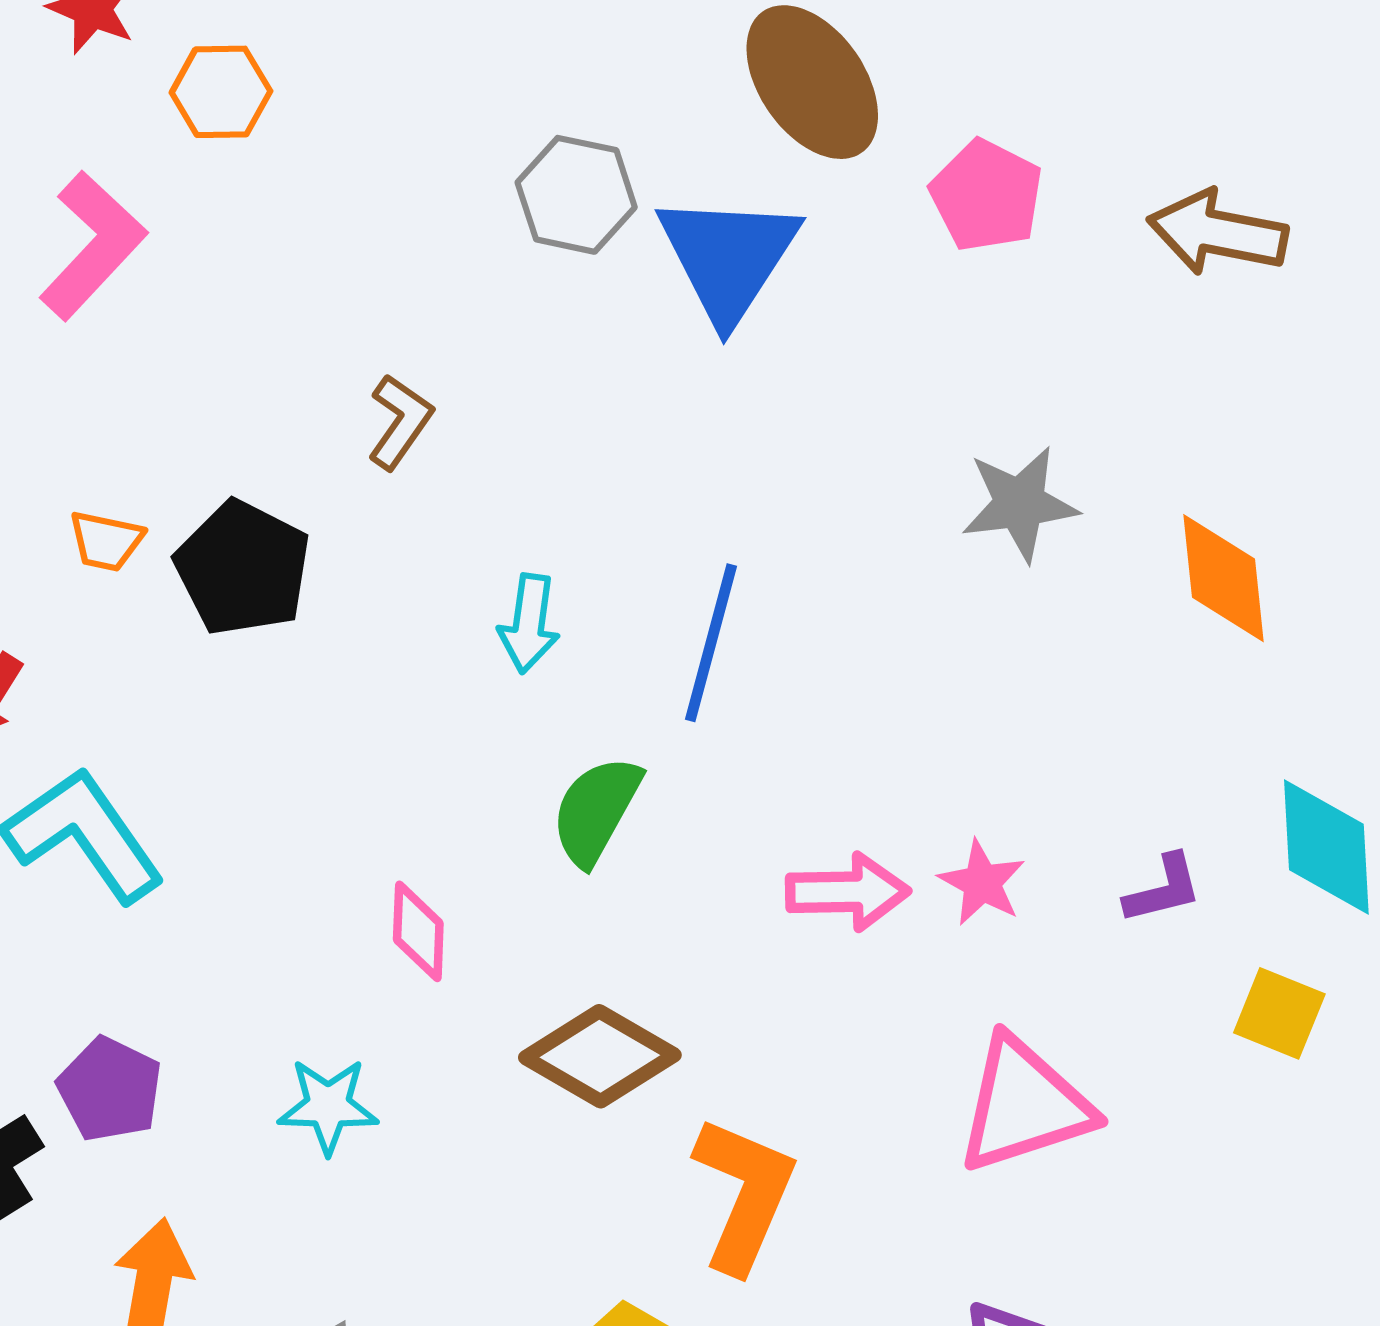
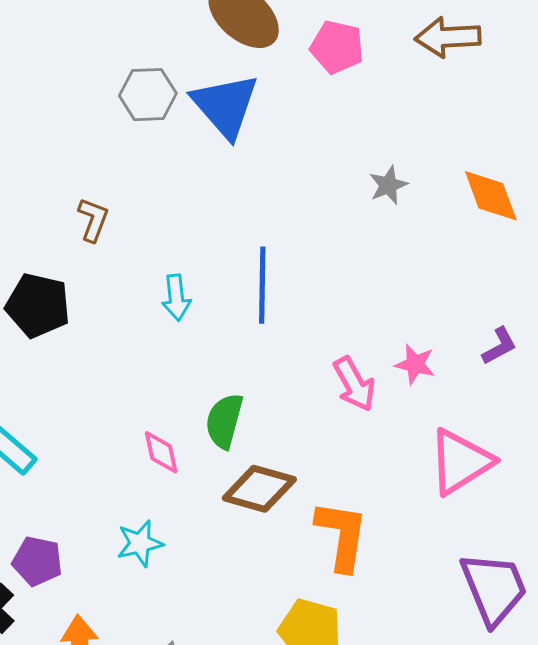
gray star: (1020, 504) -> (388, 185), size x0.7
green semicircle: (596, 810) -> (224, 421), moved
pink arrow: (848, 892) -> (354, 384), turned 76

